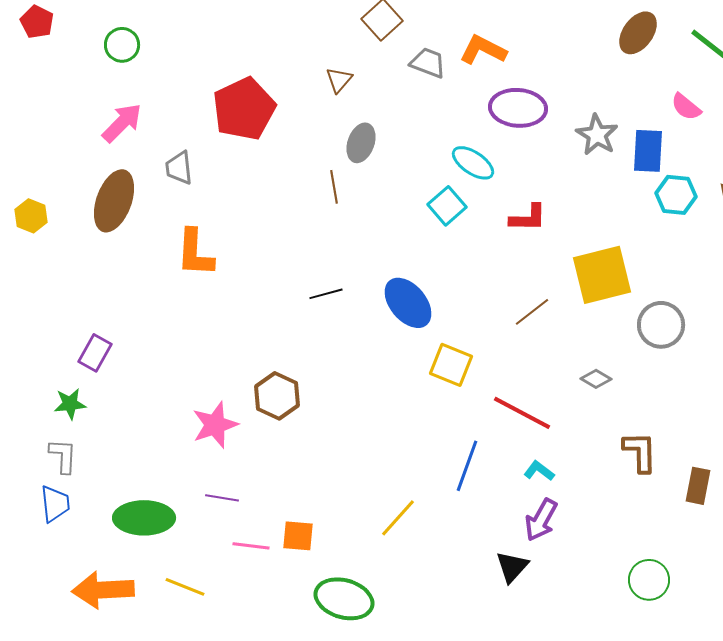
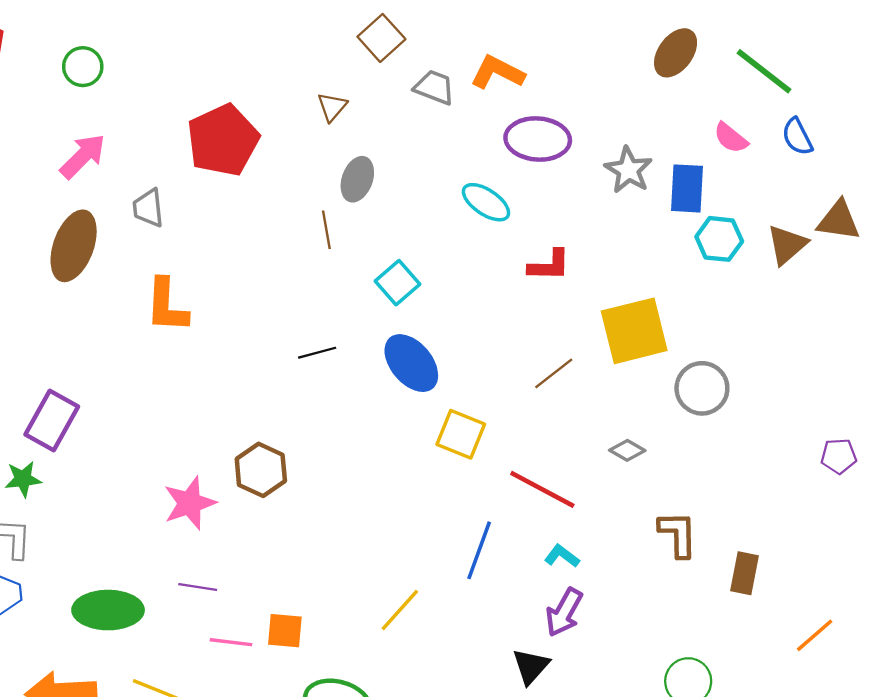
cyan square: (447, 206) -> (398, 283), moved
purple rectangle: (95, 353) -> (52, 420), size x1.4

